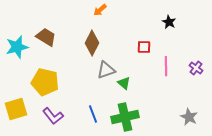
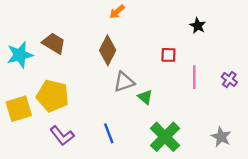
yellow square: (16, 109) -> (19, 109), moved
green cross: (125, 117) -> (165, 137), moved, turned -32

